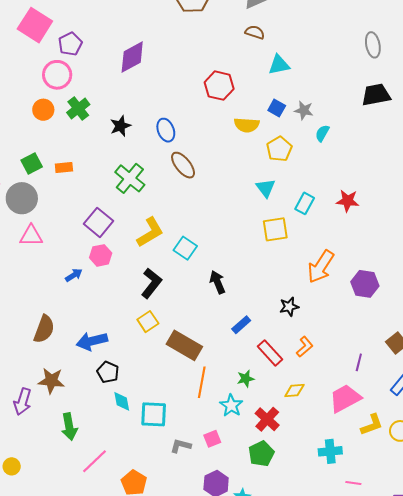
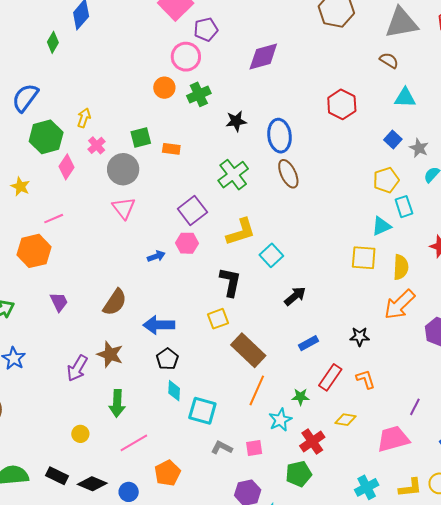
yellow semicircle: (247, 125) -> (401, 267), moved, turned -105
blue ellipse: (166, 130) -> (279, 136), size x1.4
cyan triangle: (266, 188) -> (381, 226), moved, turned 30
cyan rectangle: (305, 203) -> (404, 207), moved, turned -60
pink triangle: (31, 236) -> (124, 208), turned 40
black arrow: (217, 282) -> (295, 296), turned 60
black L-shape: (151, 283) -> (230, 282), turned -40
orange L-shape: (305, 347) -> (366, 379), turned -80
red rectangle: (270, 353) -> (330, 377), turned 64
yellow L-shape: (372, 425) -> (410, 488), moved
cyan cross: (330, 451) -> (367, 487), turned -35
yellow circle: (12, 466) -> (80, 434), moved

